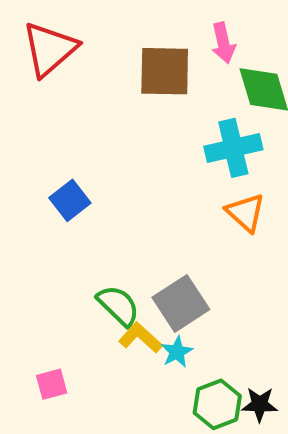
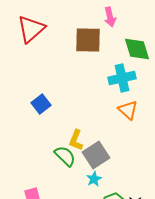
pink arrow: (223, 43) -> (110, 17), moved
yellow L-shape: (140, 338) -> (76, 140), moved, turned -110

